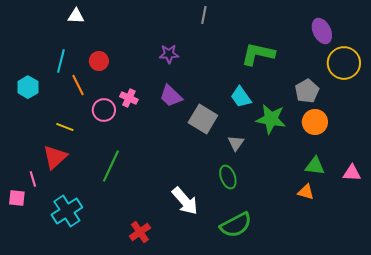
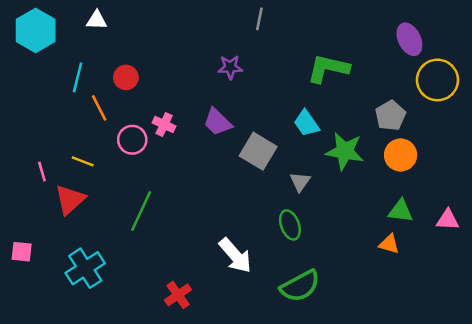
purple star: (169, 54) -> (230, 67), moved
cyan hexagon: (28, 87) -> (36, 30), moved, size x1.5
pink line: (33, 179) -> (42, 172), moved

